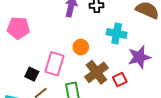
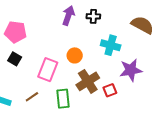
black square: (32, 74) -> (15, 59), moved

